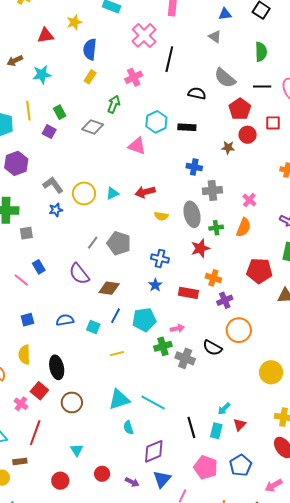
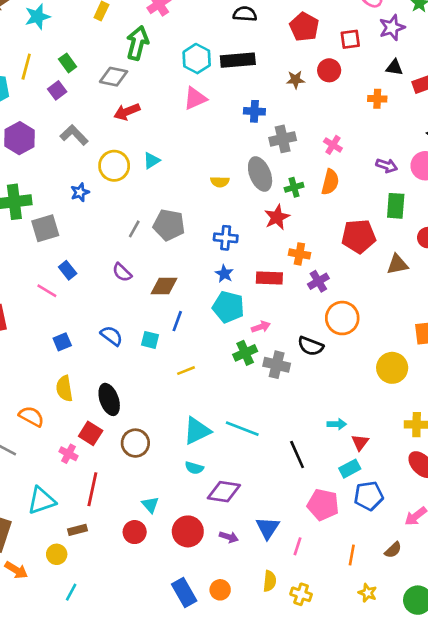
green arrow: (114, 104) -> (137, 43), size x1.4
yellow line: (28, 111) -> (26, 67), turned 30
black rectangle: (187, 127) -> (238, 60), size x1.4
purple square: (49, 132) -> (57, 90), turned 32
red circle: (248, 135) -> (329, 70), moved
pink triangle: (137, 146) -> (195, 98), moved, turned -36
gray L-shape: (53, 185) -> (74, 135), moved
red arrow: (145, 192) -> (127, 112), moved
gray square: (26, 233) -> (45, 228), size x1.5
purple semicircle: (79, 274) -> (122, 272), size x0.7
blue semicircle: (65, 320) -> (112, 336), turned 54
cyan pentagon: (144, 320) -> (228, 307), moved, turned 30
cyan arrow: (224, 409) -> (337, 424), turned -128
cyan semicircle: (128, 428) -> (194, 468), moved, turned -48
cyan rectangle: (216, 431) -> (350, 469), moved, turned 56
purple diamond: (154, 451) -> (224, 492), moved, turned 40
blue pentagon: (241, 465) -> (369, 496), turned 30
red circle: (102, 474) -> (188, 531), size x1.5
red circle: (60, 481) -> (135, 532), moved

